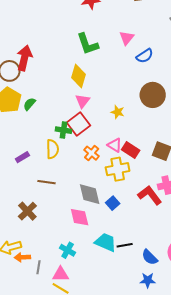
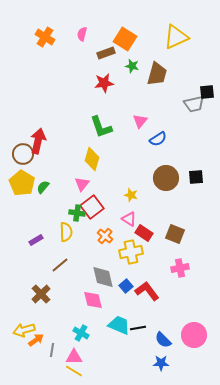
pink triangle: (83, 101) -> (82, 184), moved
pink triangle: (115, 145) -> (129, 219), moved
brown line: (46, 182) -> (60, 265), turned -48
red L-shape: (150, 195) -> (147, 291), moved
orange arrow: (22, 257) -> (36, 340), turned 147

